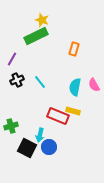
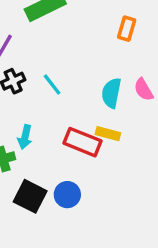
orange rectangle: (74, 49) -> (127, 29), moved
cyan arrow: (40, 135) -> (25, 137), moved

